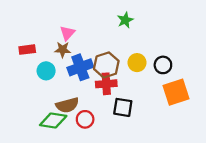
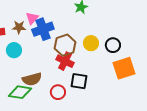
brown star: (63, 50) -> (19, 27), moved
blue cross: (80, 67) -> (43, 29), moved
red cross: (106, 84) -> (65, 61), turned 30
red circle: (85, 119) -> (58, 92), moved

